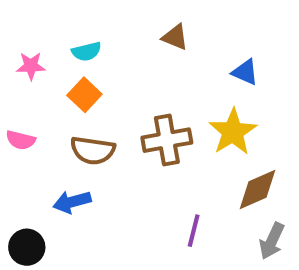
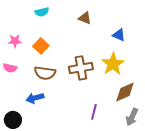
cyan semicircle: (87, 51) -> (42, 12), moved
pink star: (31, 66) -> (15, 41), moved

